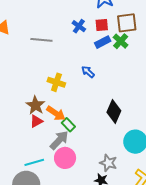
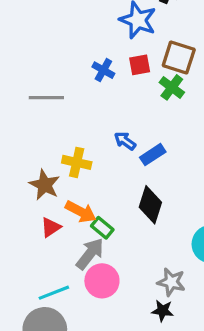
brown square: (127, 23) -> (179, 58), turned 30
blue rectangle: (103, 42) -> (153, 155), moved
brown star: (35, 105) -> (45, 185), moved
black diamond: (114, 112) -> (150, 205), moved

